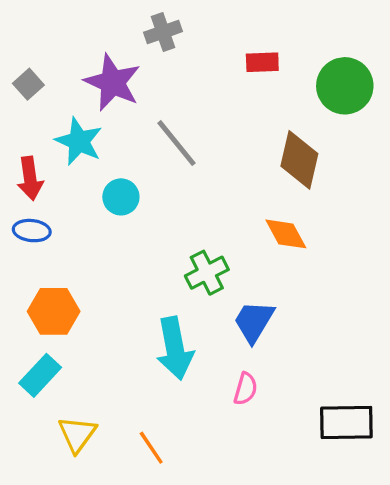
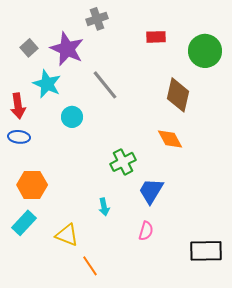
gray square: (28, 84) -> (29, 48), moved
cyan arrow: (175, 348) -> (104, 207), size x0.5
yellow triangle: (77, 434) -> (67, 235), moved, turned -45

